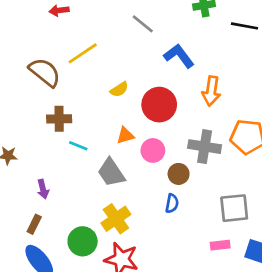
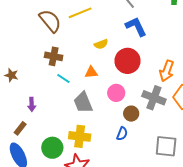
blue L-shape: (179, 56) -> (136, 27), moved
orange arrow: (211, 91) -> (167, 71), moved
orange triangle: (125, 135) -> (91, 72), moved
yellow cross: (116, 219) -> (80, 136), turned 30

